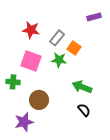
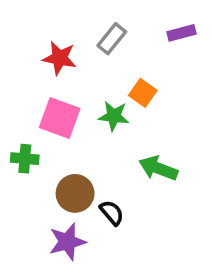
gray rectangle: (57, 38) -> (112, 39), moved
black semicircle: (84, 110) -> (112, 213), moved
purple star: (24, 122) -> (67, 242), moved

